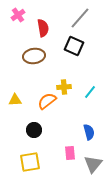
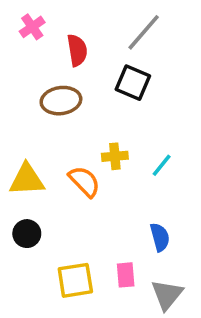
yellow triangle: (15, 100) -> (27, 180), size x1.5
orange semicircle: (47, 101) -> (84, 181), turned 84
black circle: (34, 130) -> (27, 234), moved
yellow square: (30, 162) -> (75, 280), moved

